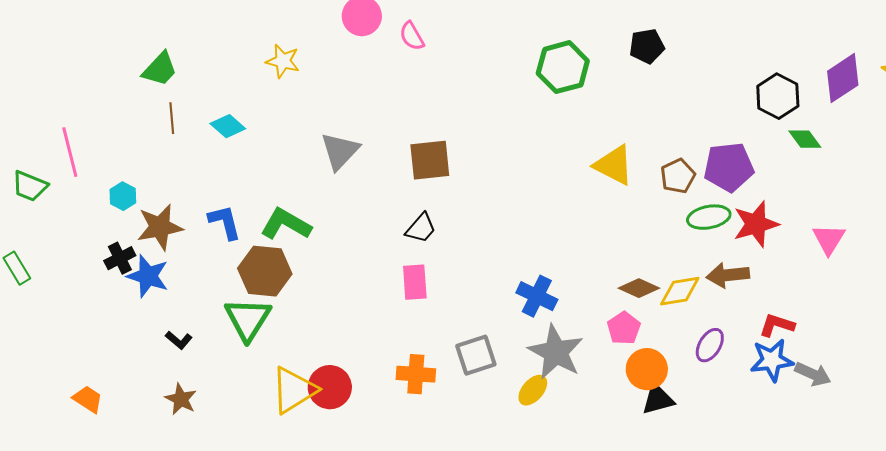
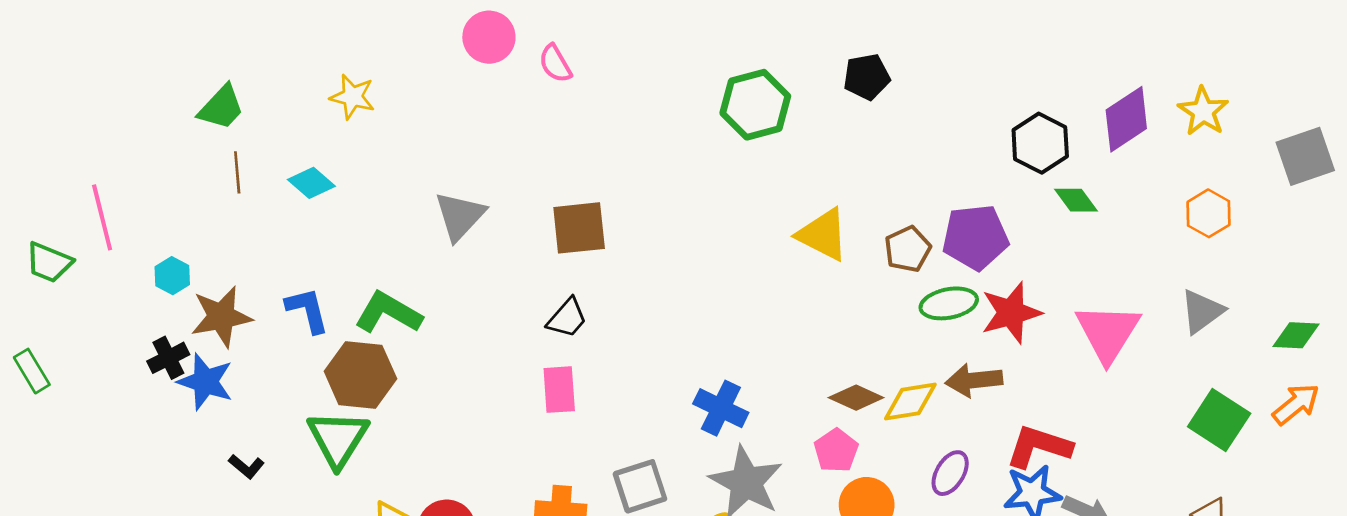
yellow star: (283, 61) -> (352, 97), moved
pink triangle: (829, 239) -> (1108, 333), size x1.5
red L-shape: (777, 325) -> (1039, 447), size x1.4

